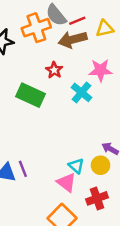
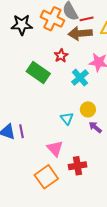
orange cross: (36, 28) -> (52, 19), turned 35
yellow circle: (101, 165) -> (88, 109), moved
cyan triangle: (76, 166) -> (67, 119), moved

